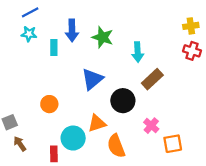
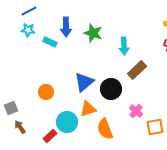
cyan rectangle: (54, 47) -> (50, 42), turned -64
blue triangle: (92, 79) -> (84, 82), moved
red rectangle: (54, 154) -> (50, 136), turned 48

